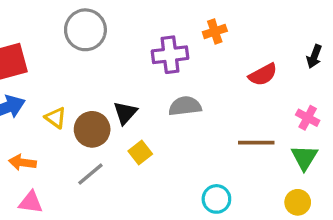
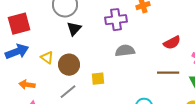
red semicircle: (263, 75) -> (172, 43), moved
black triangle: (125, 113) -> (74, 29), moved
yellow square: (140, 153) -> (98, 79), turned 32

